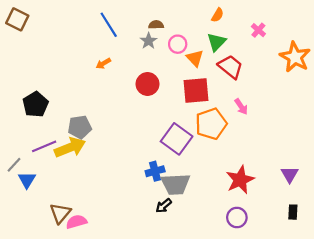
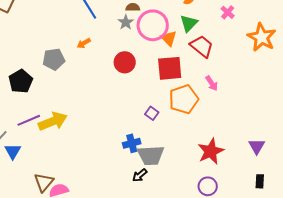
pink circle: (178, 44) -> (153, 25), size x1.8
gray pentagon: (80, 127) -> (54, 59), moved
purple square: (177, 139) -> (152, 113), size x0.5

